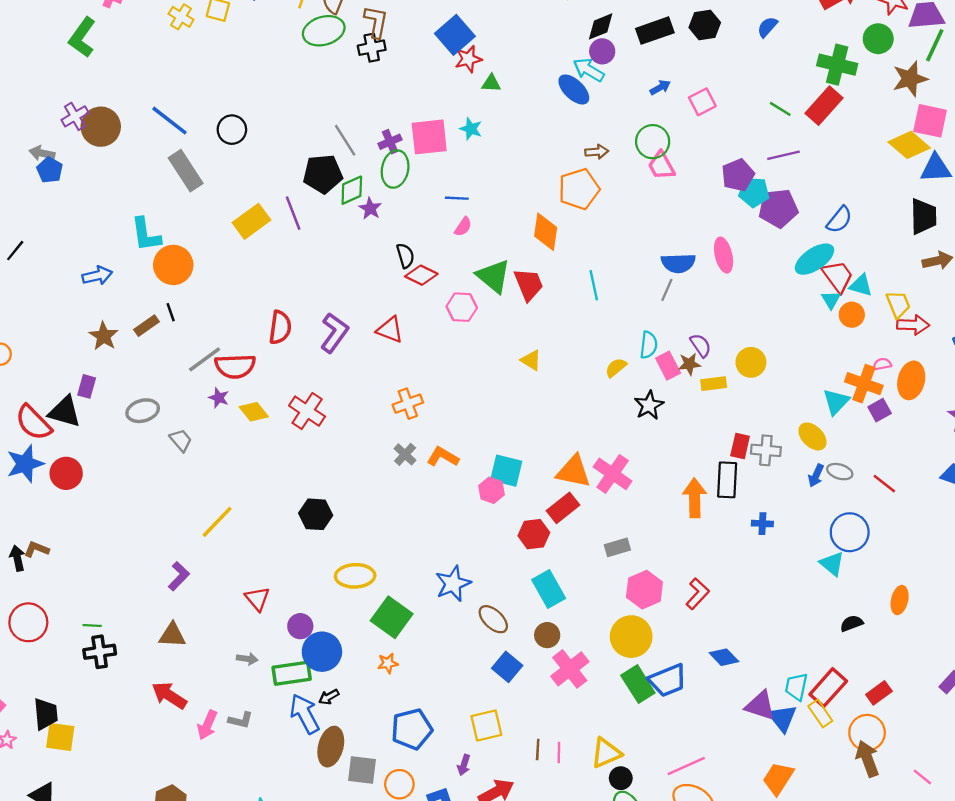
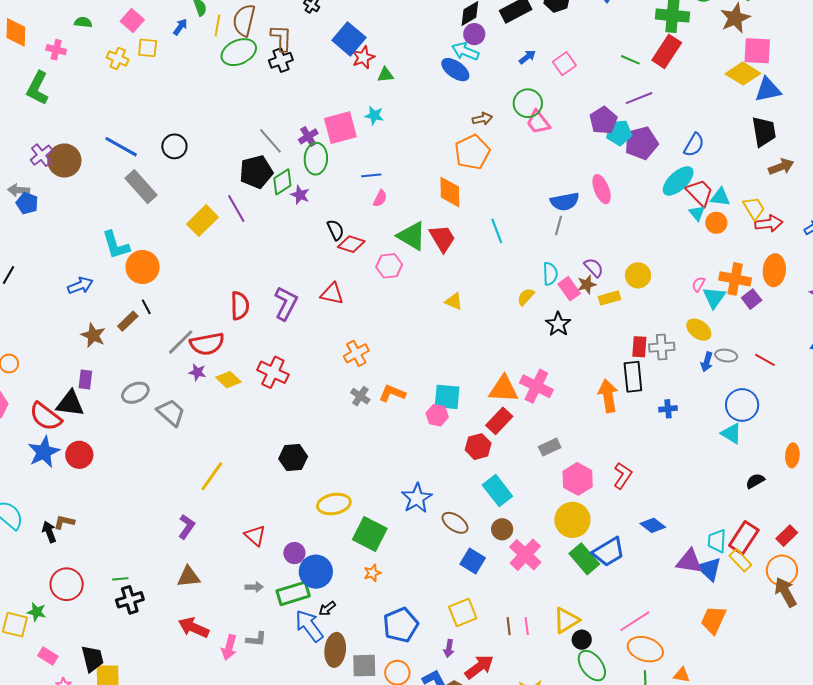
pink semicircle: (882, 364) -> (698, 284), moved, turned -42
gray trapezoid: (181, 440) -> (171, 413), size x1.4

